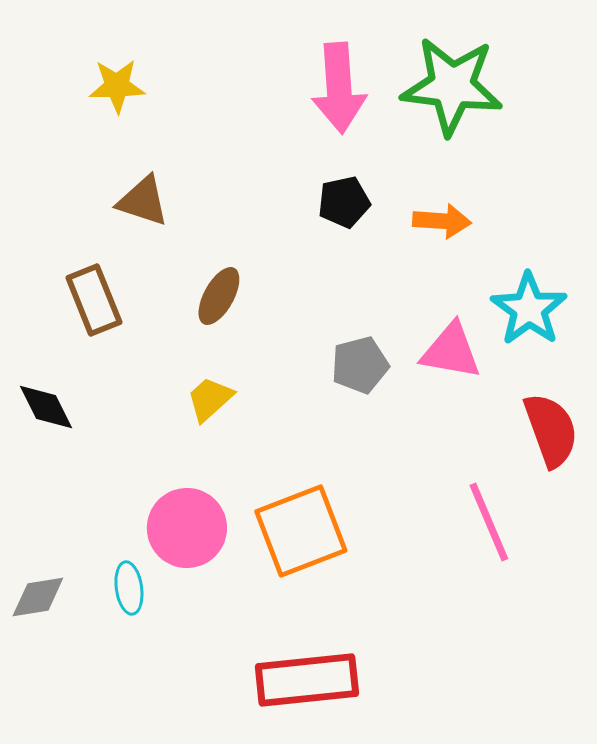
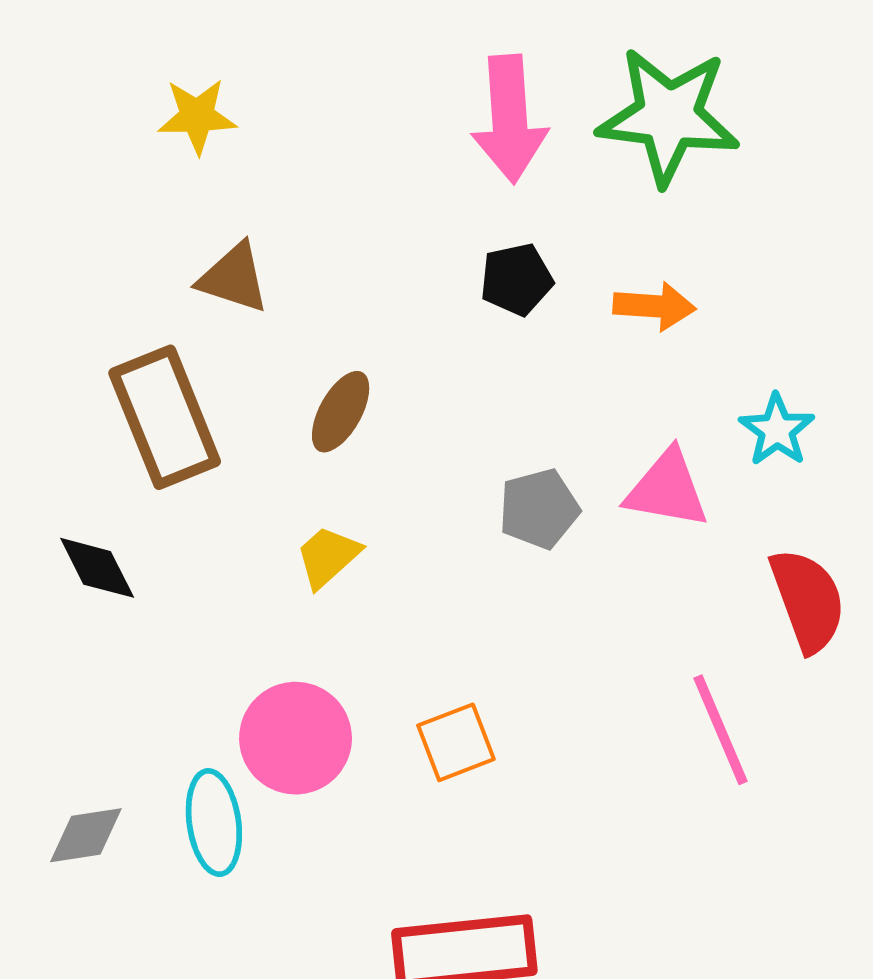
brown rectangle: (94, 300) -> (165, 417), size x1.4
cyan star: (529, 309) -> (777, 430), size x0.7
orange square: (301, 531) -> (456, 742), size x0.6
cyan ellipse: (129, 588) -> (214, 823), size x1.4

